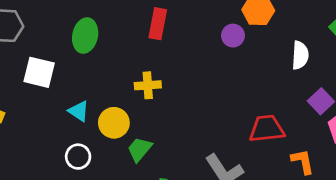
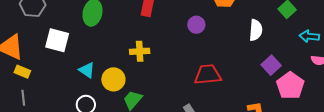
purple circle: (233, 36) -> (196, 25), moved
red trapezoid: (267, 129) -> (208, 75), moved

